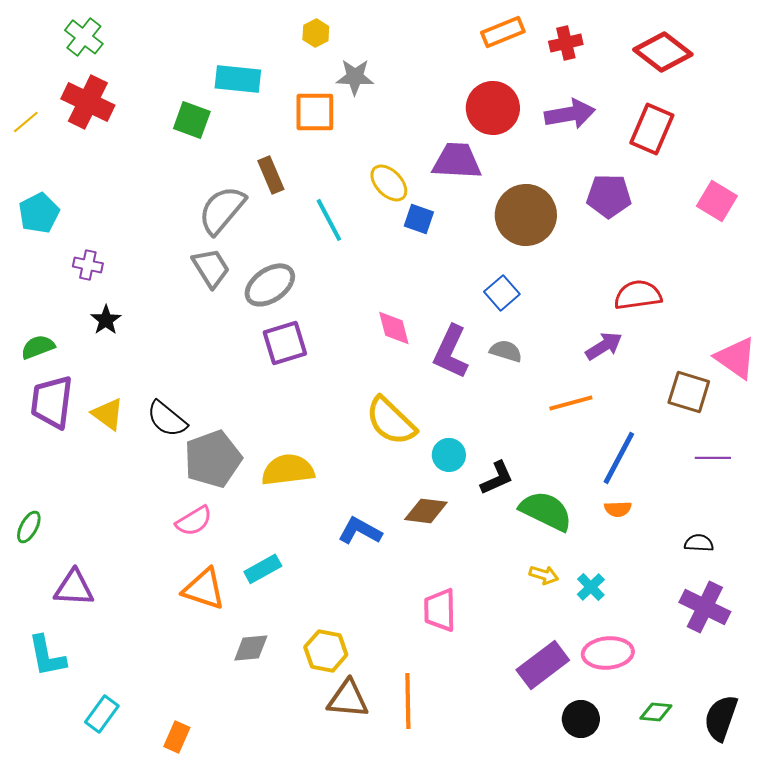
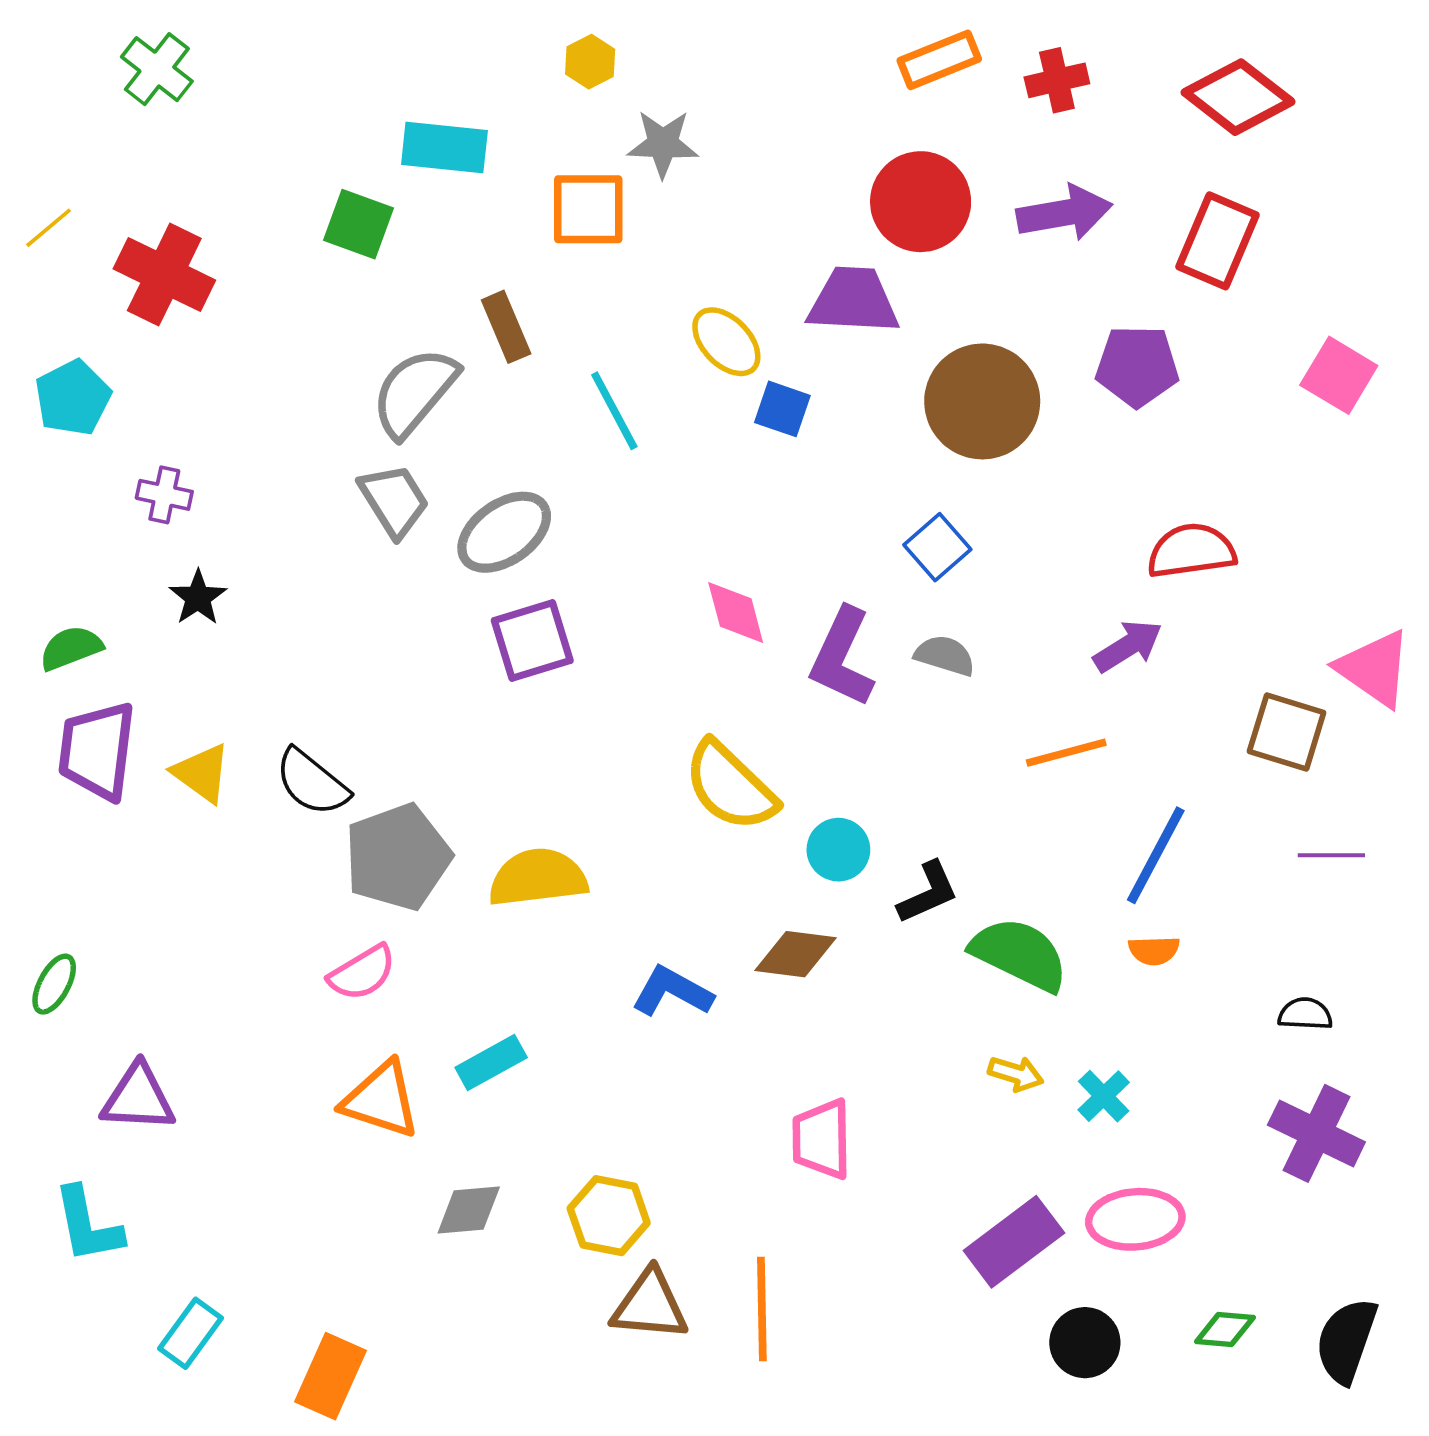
red cross: (88, 102) -> (164, 274), moved
orange rectangle: (177, 737) -> (331, 1376), size x1.4

